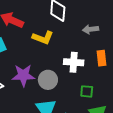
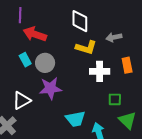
yellow L-shape: (43, 38) -> (86, 47), moved
gray circle: (48, 80) -> (45, 63), moved

